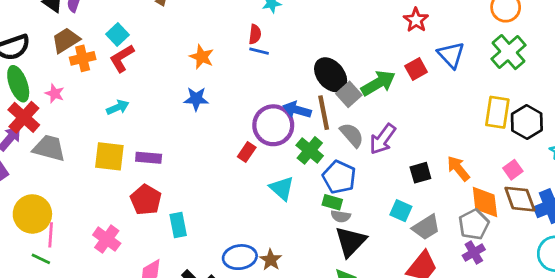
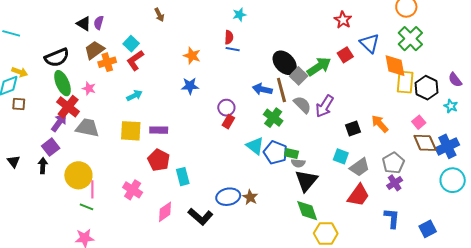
purple circle: (273, 125) -> (226, 108), moved, size x0.6
blue pentagon: (339, 177) -> (275, 153), moved
orange diamond: (485, 202) -> (395, 66), moved

